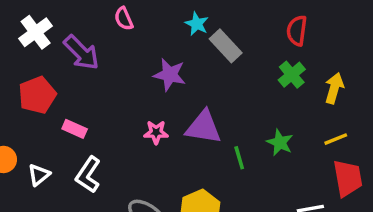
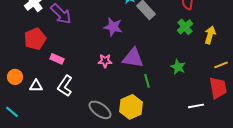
yellow line: (336, 139) -> (221, 65), moved
green line: (239, 158) -> (147, 81), moved
white triangle: (39, 175) -> (36, 86), turned 40

